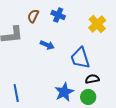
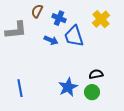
blue cross: (58, 15) -> (59, 18), moved
blue trapezoid: (80, 58) -> (74, 36), moved

